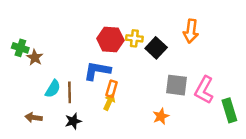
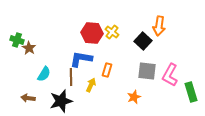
yellow cross: (134, 38) -> (112, 32), turned 32
black square: (156, 48) -> (143, 41), moved
orange rectangle: (112, 89) -> (107, 70), moved
brown line: (70, 92) -> (71, 77), moved
black star: (73, 121) -> (61, 101), size x1.6

